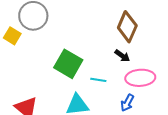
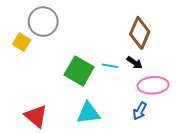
cyan line: (98, 80) -> (110, 66), moved

